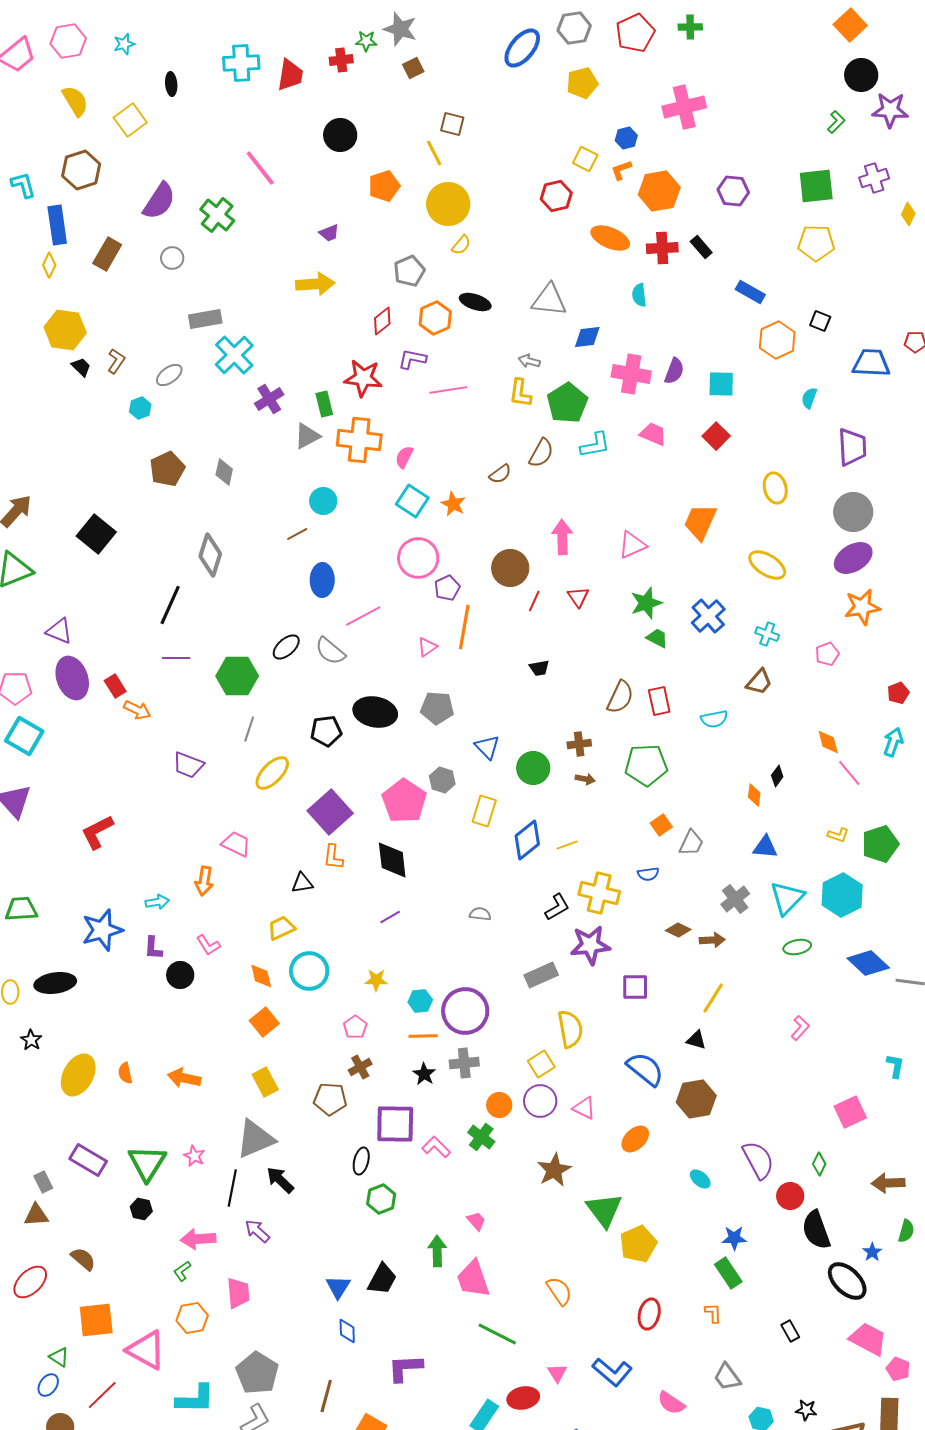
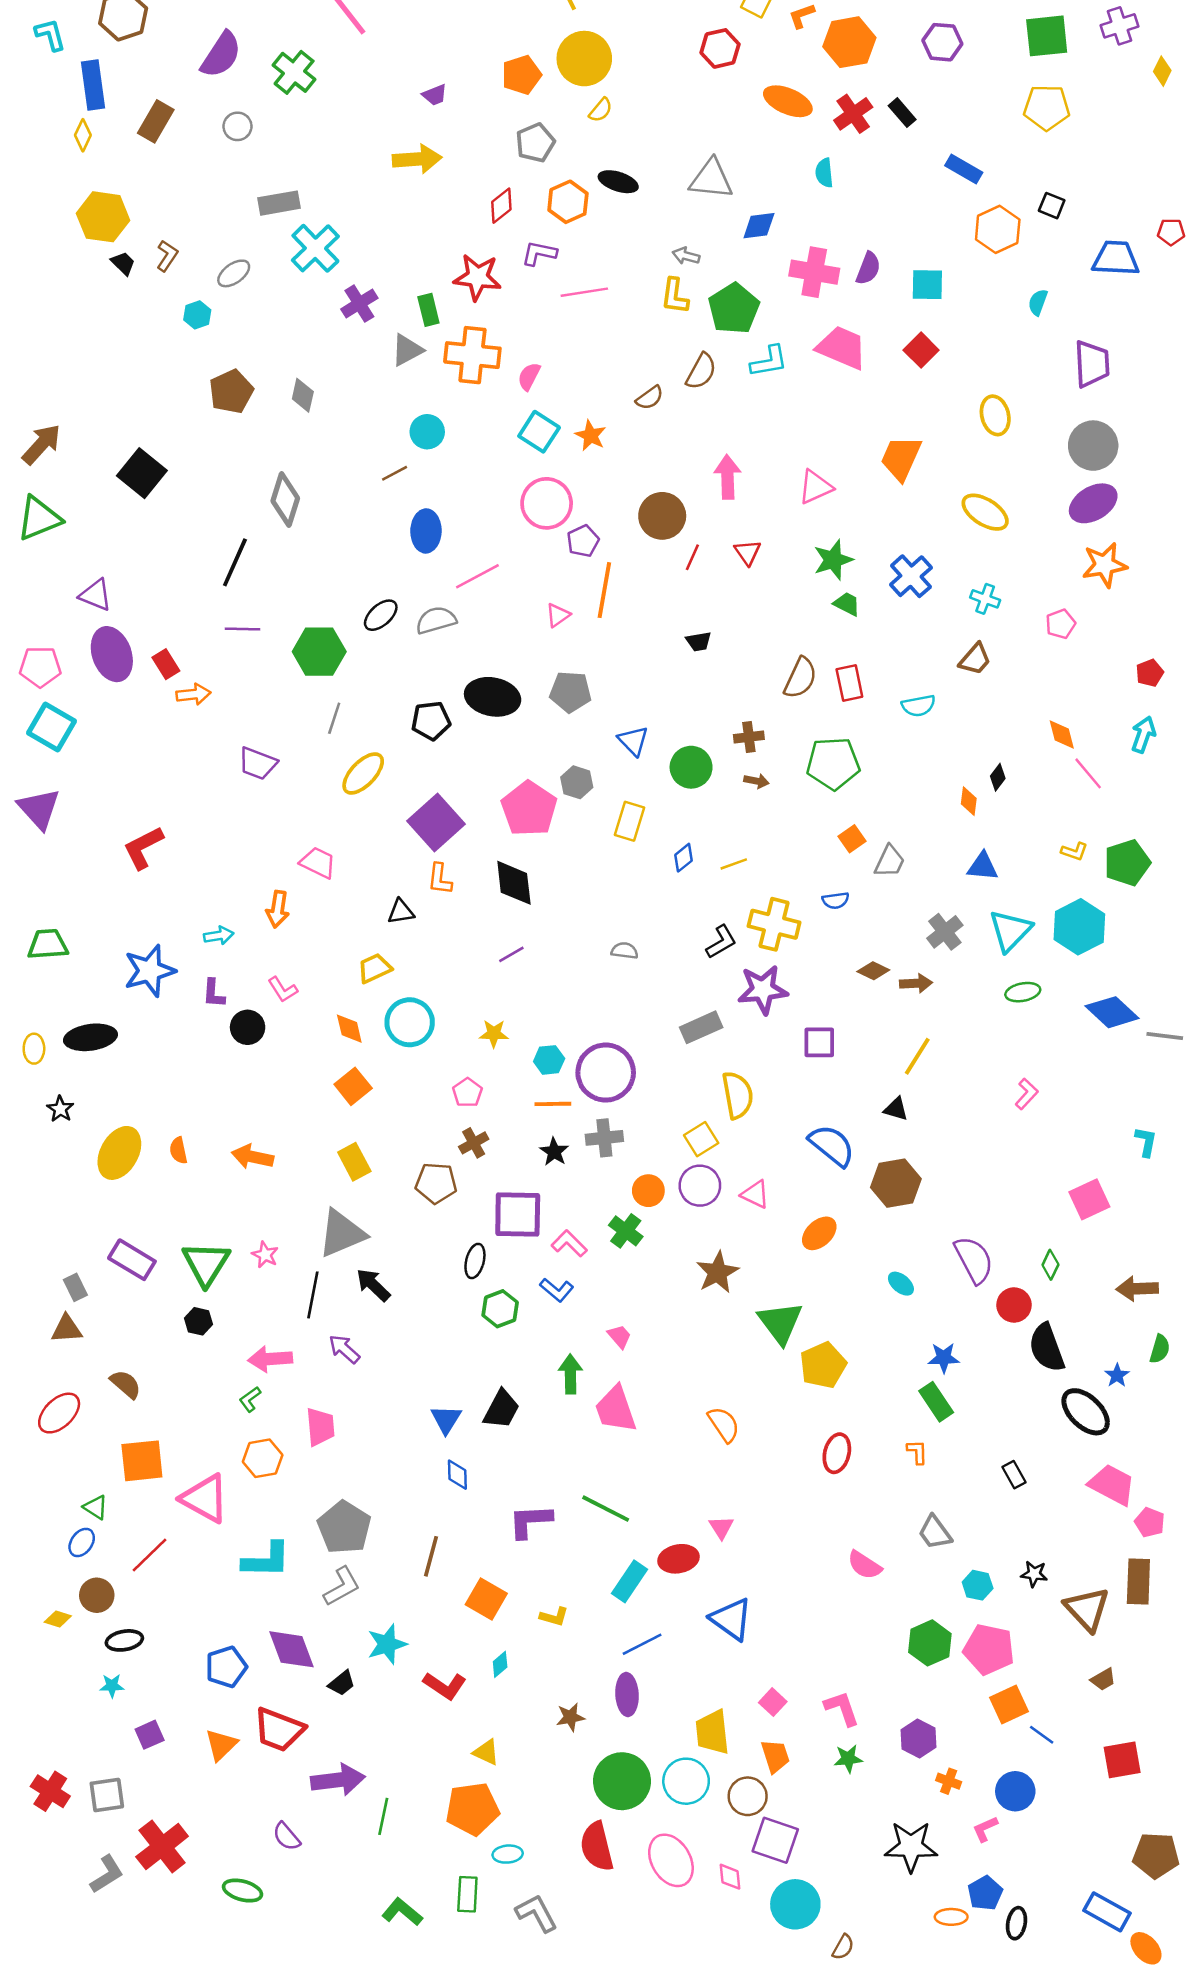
orange pentagon: (384, 186) -> (521, 75), moved
red cross: (662, 248) -> (853, 114), turned -32
pink trapezoid: (653, 434) -> (842, 348), size x1.5
gray semicircle: (330, 651) -> (436, 620), turned 124
orange arrow: (137, 710) -> (194, 694), turned -32
blue diamond: (527, 840) -> (684, 858), size x0.6
green line: (497, 1334) -> (606, 1509), moved
blue L-shape: (612, 1372) -> (557, 1290), moved, size x0.7

